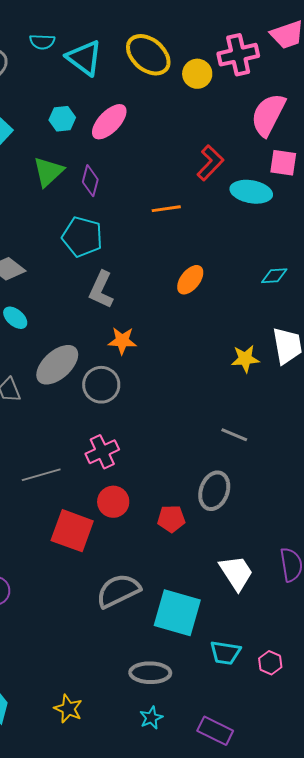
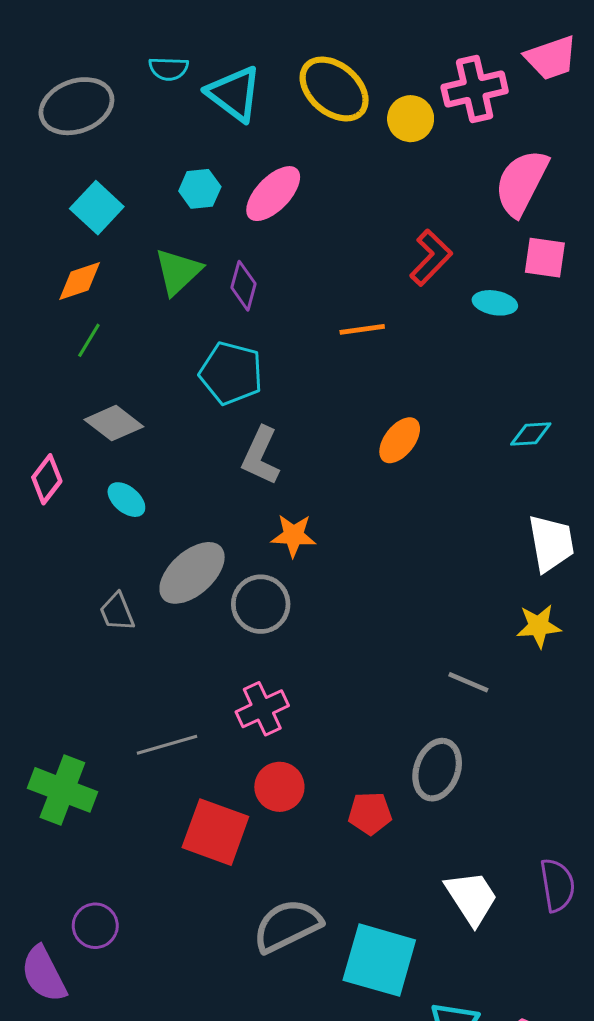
cyan ellipse: (251, 192) -> (495, 303), size x0.7
yellow star: (245, 359) -> (539, 626), moved

